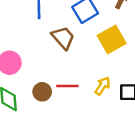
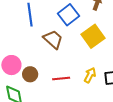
brown circle: (42, 92) -> (30, 74), moved

